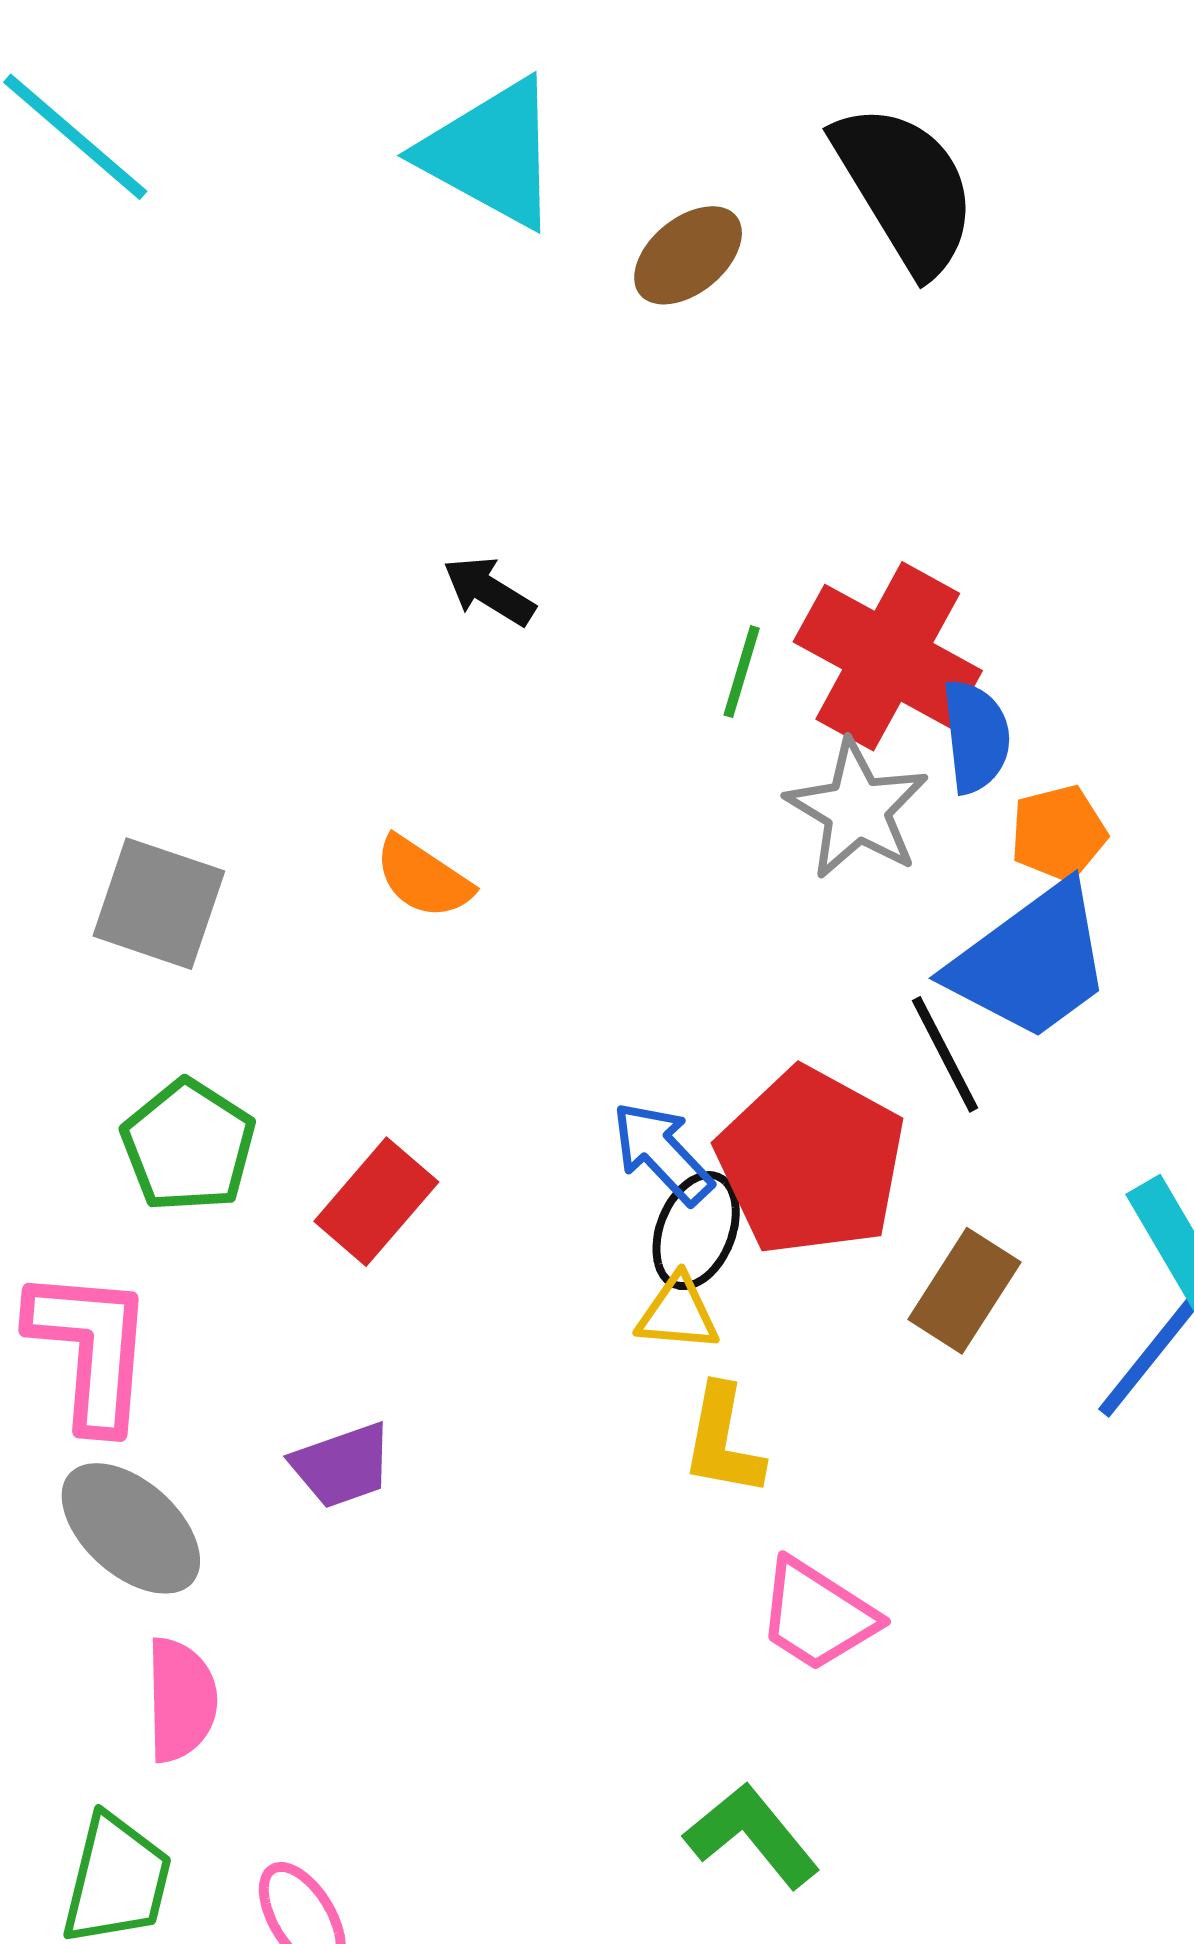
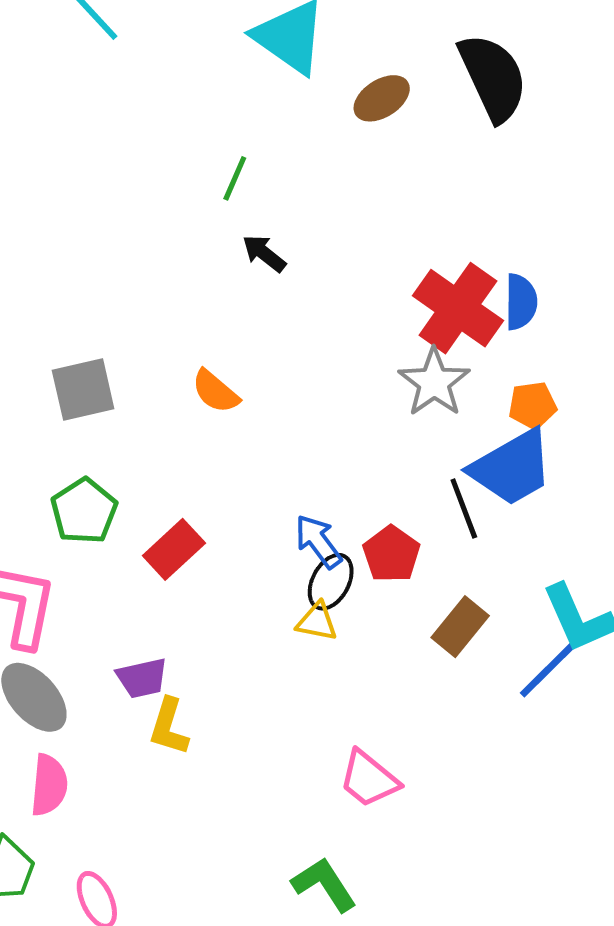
green line: (742, 672) -> (235, 178), moved
blue semicircle: (976, 737) -> (521, 302), moved
gray square: (159, 904) -> (83, 389), turned -38
red pentagon: (811, 1162) -> (391, 554), size x0.6
yellow L-shape: (723, 1441) -> (169, 727), moved

